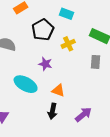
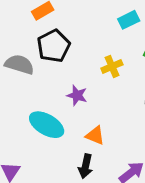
cyan rectangle: (66, 14) -> (129, 20), moved, turned -48
black pentagon: (43, 30) -> (54, 46), moved

